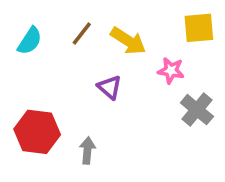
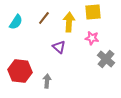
yellow square: (199, 28) -> (93, 12), moved
yellow arrow: (128, 41) -> (69, 22), turned -120

